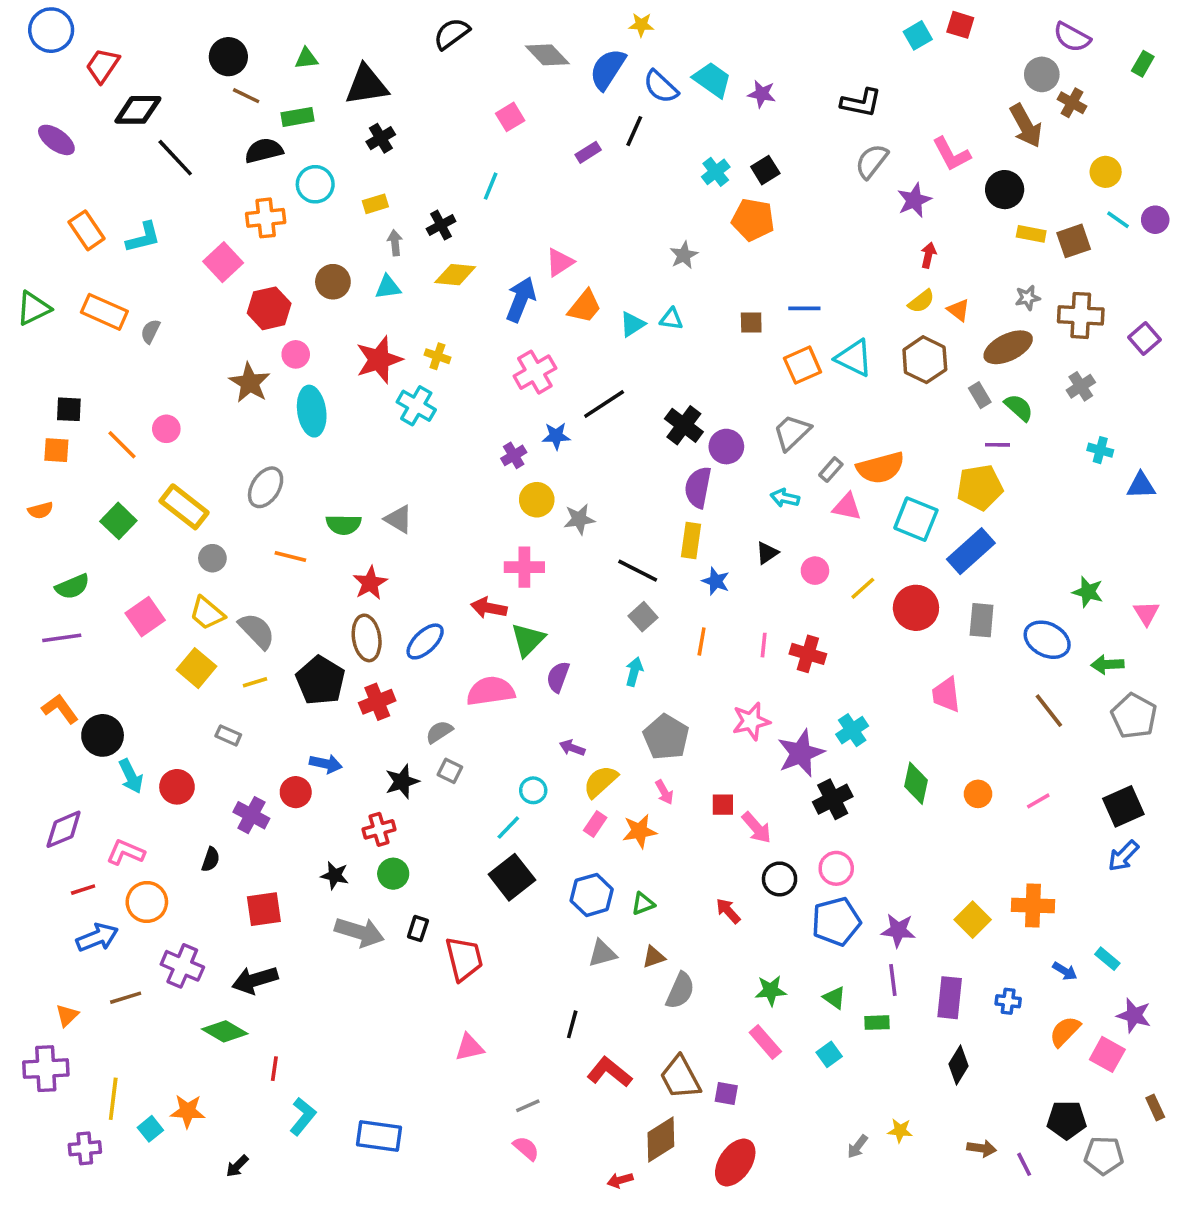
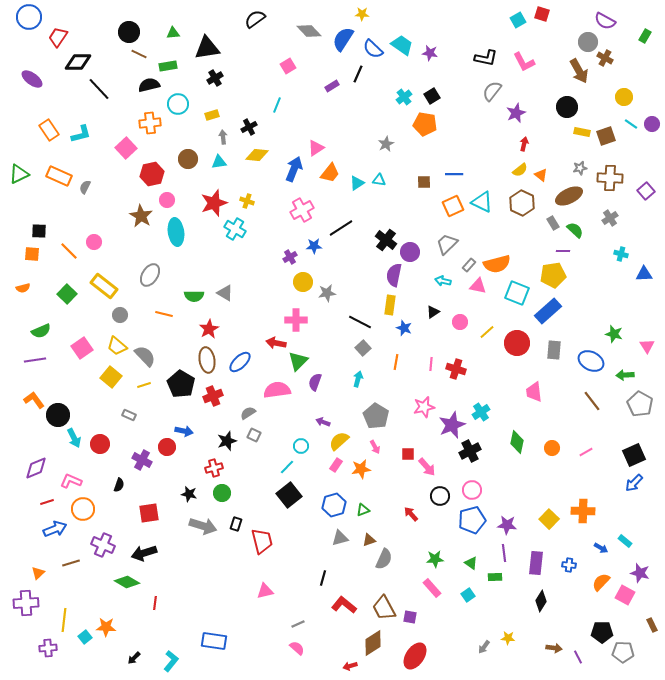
pink L-shape: (951, 154) -> (524, 62), moved
cyan L-shape: (303, 1116) -> (171, 661), moved

